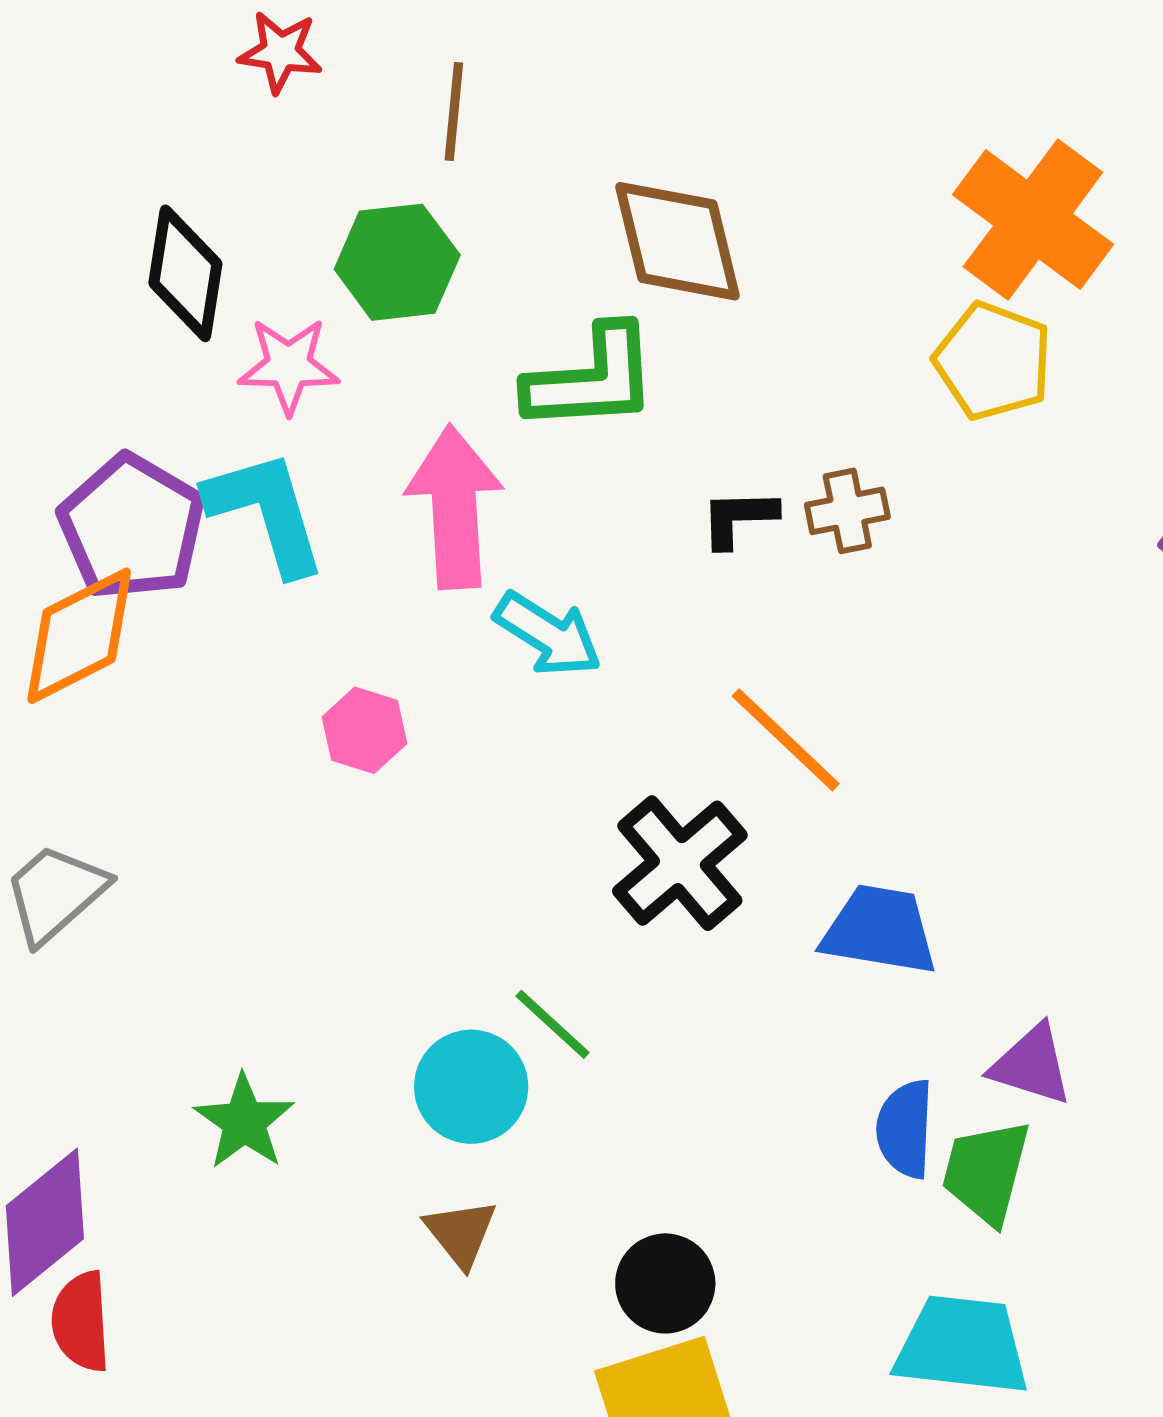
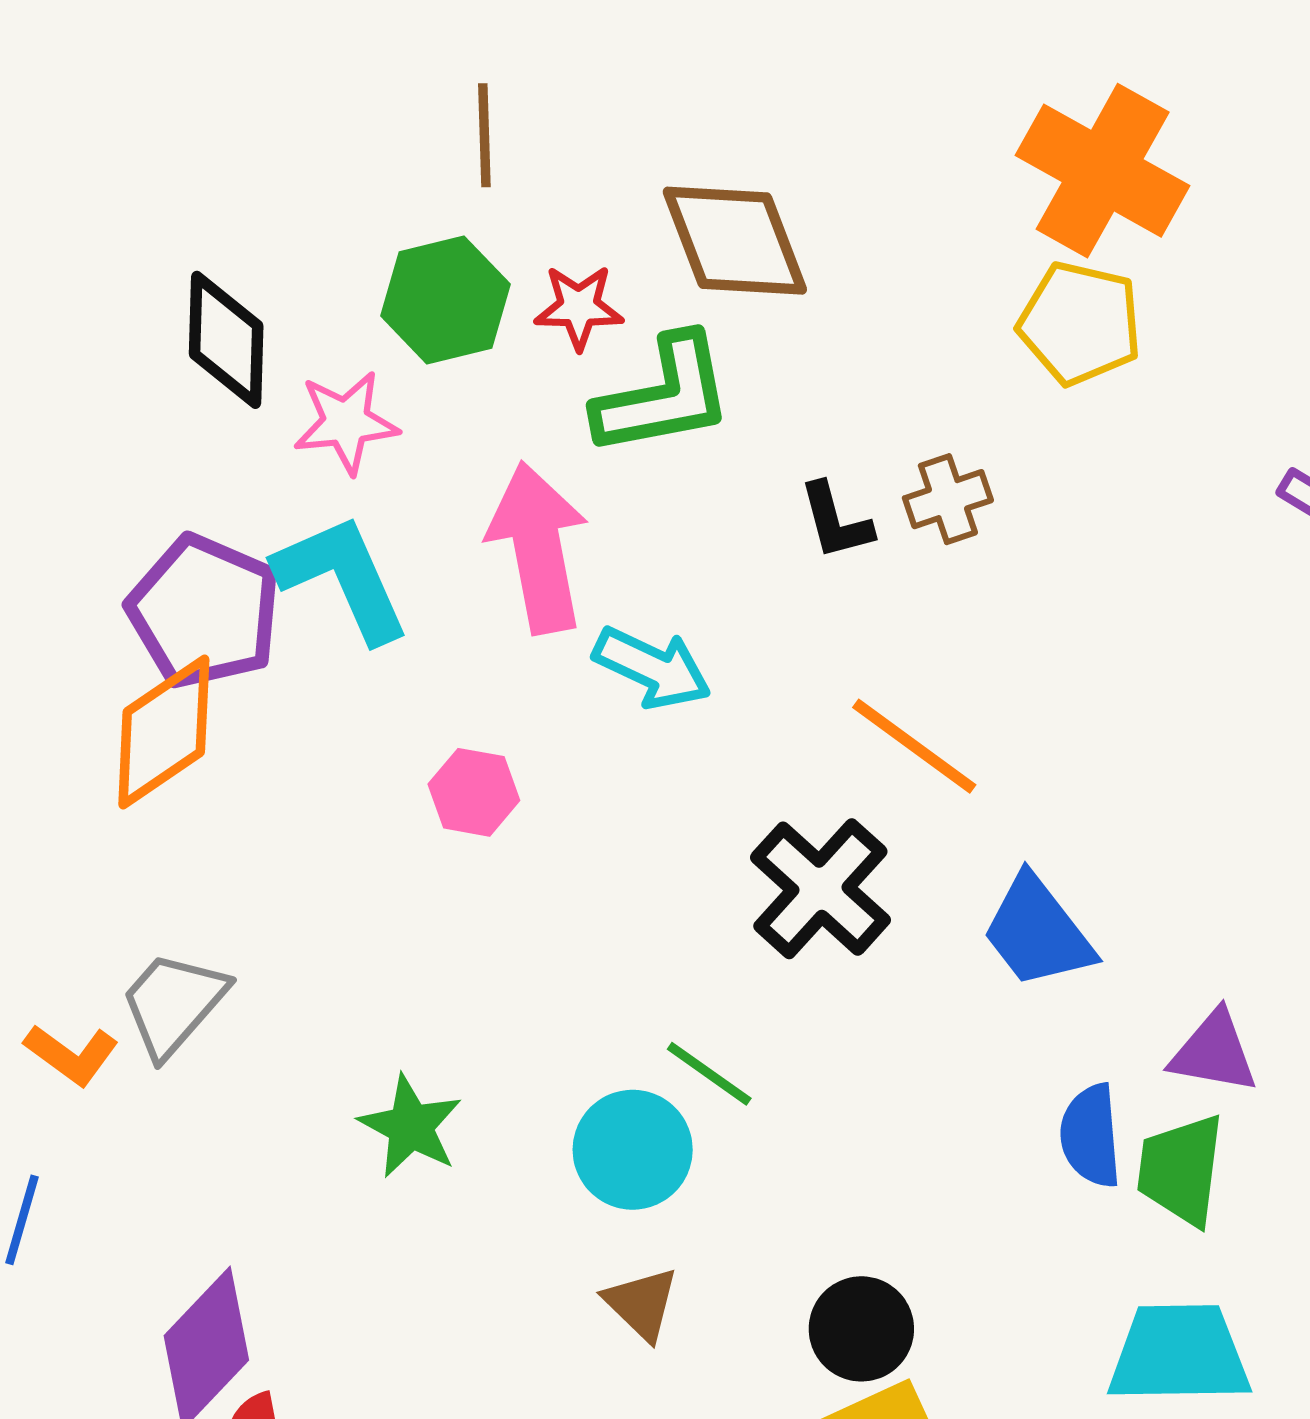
red star: (280, 52) -> (579, 307), moved
black L-shape: (739, 518) -> (836, 521), turned -96
blue trapezoid: (880, 930) -> (1038, 932), turned -130
green star: (244, 1122) -> (411, 1126), moved

